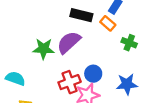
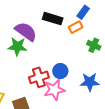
orange rectangle: (108, 23) -> (76, 27), turned -72
purple semicircle: (69, 42) -> (26, 32), moved, turned 75

